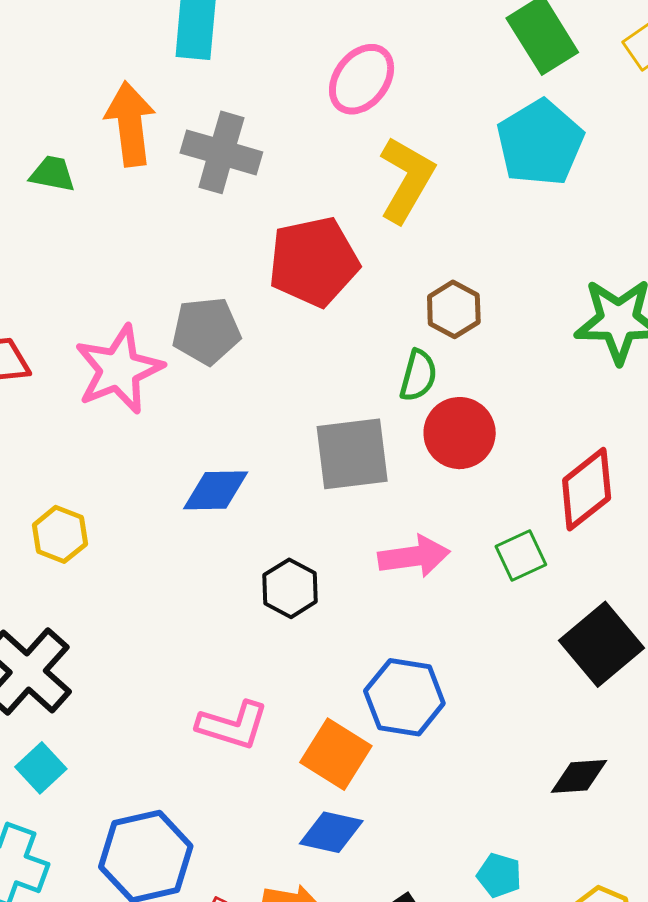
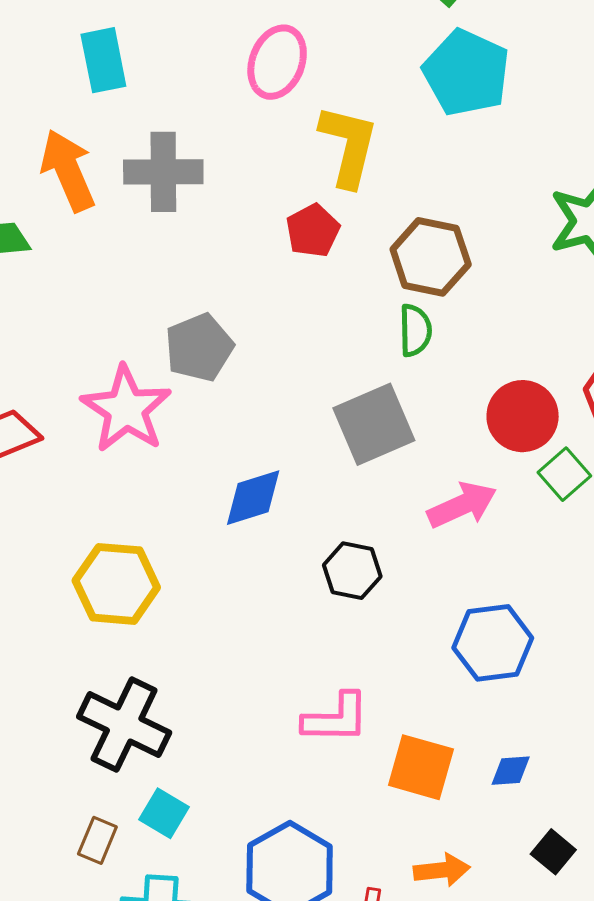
red pentagon: (314, 262) -> (313, 231), moved, size x0.6
brown hexagon: (454, 309) -> (431, 257), size x1.4
red circle: (460, 433) -> (523, 416), moved
yellow hexagon: (60, 534) -> (116, 584), size x1.5
orange square: (336, 754) -> (421, 767), moved
blue diamond: (331, 832) -> (511, 771), moved, size x0.7

